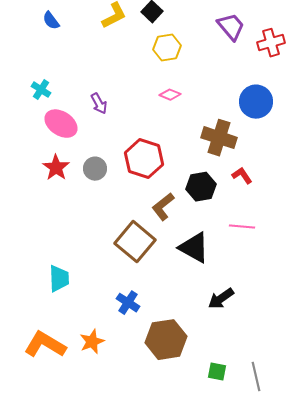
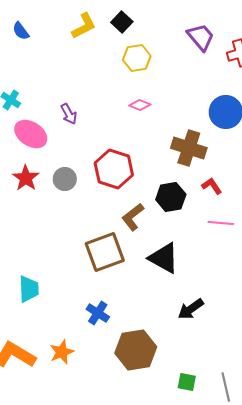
pink line: (242, 227) -> (221, 223), moved
brown square: (135, 242) -> (105, 252), turned 30

